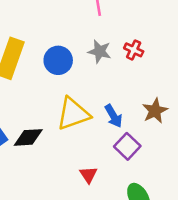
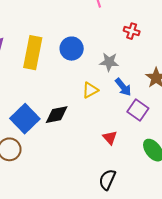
gray star: (100, 51) -> (109, 62), moved
yellow triangle: (73, 114) -> (90, 90), size x0.6

